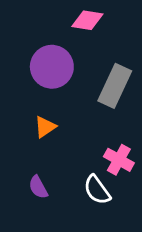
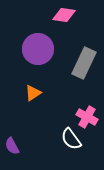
purple semicircle: (38, 187) -> (12, 146), moved

